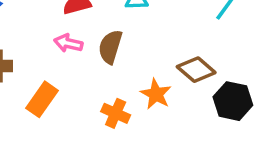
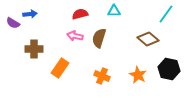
brown diamond: (196, 70) -> (148, 39), moved
orange star: (156, 94) -> (138, 75), moved

